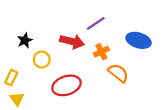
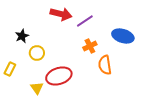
red arrow: (72, 41) -> (61, 14), moved
orange semicircle: (118, 73) -> (105, 65), turned -138
yellow triangle: (17, 99) -> (37, 88), moved

